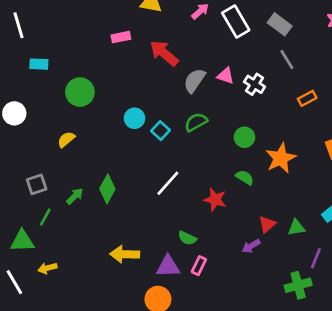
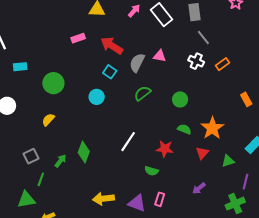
gray rectangle: (280, 24) -> (194, 12), turned 54
white cross: (255, 84) -> (196, 61), moved
cyan square: (161, 131) -> (110, 72), moved
orange star: (281, 158) -> (212, 128), moved
red triangle: (267, 224) -> (202, 153), moved
green semicircle: (187, 238) -> (151, 171), moved
purple arrow: (251, 246) -> (199, 188), moved
purple triangle: (168, 266) -> (137, 203), turned 30

